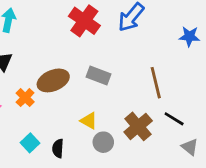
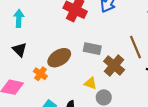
brown cross: (138, 126) -> (114, 66), moved

